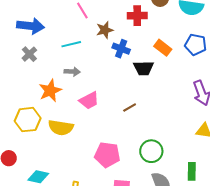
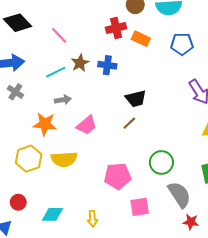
brown star: (105, 30) -> (80, 63), moved
orange rectangle: (163, 48) -> (141, 39), moved
black trapezoid: (144, 68) -> (136, 99), moved
orange star: (50, 91) -> (45, 124), turned -30

